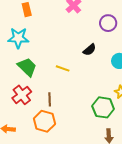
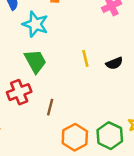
yellow line: (63, 68) -> (85, 58), moved, turned 40
orange hexagon: (44, 121) -> (75, 137), moved

